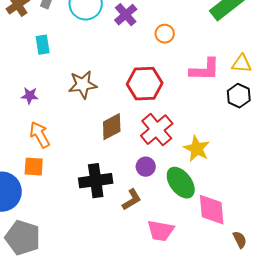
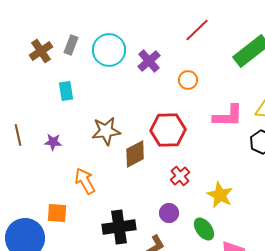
brown diamond: (112, 127) -> (135, 154), moved
red cross: (157, 130) -> (180, 176), size x0.6
orange arrow: (40, 135) -> (85, 181), moved
green ellipse: (181, 183) -> (204, 229), size x0.7

